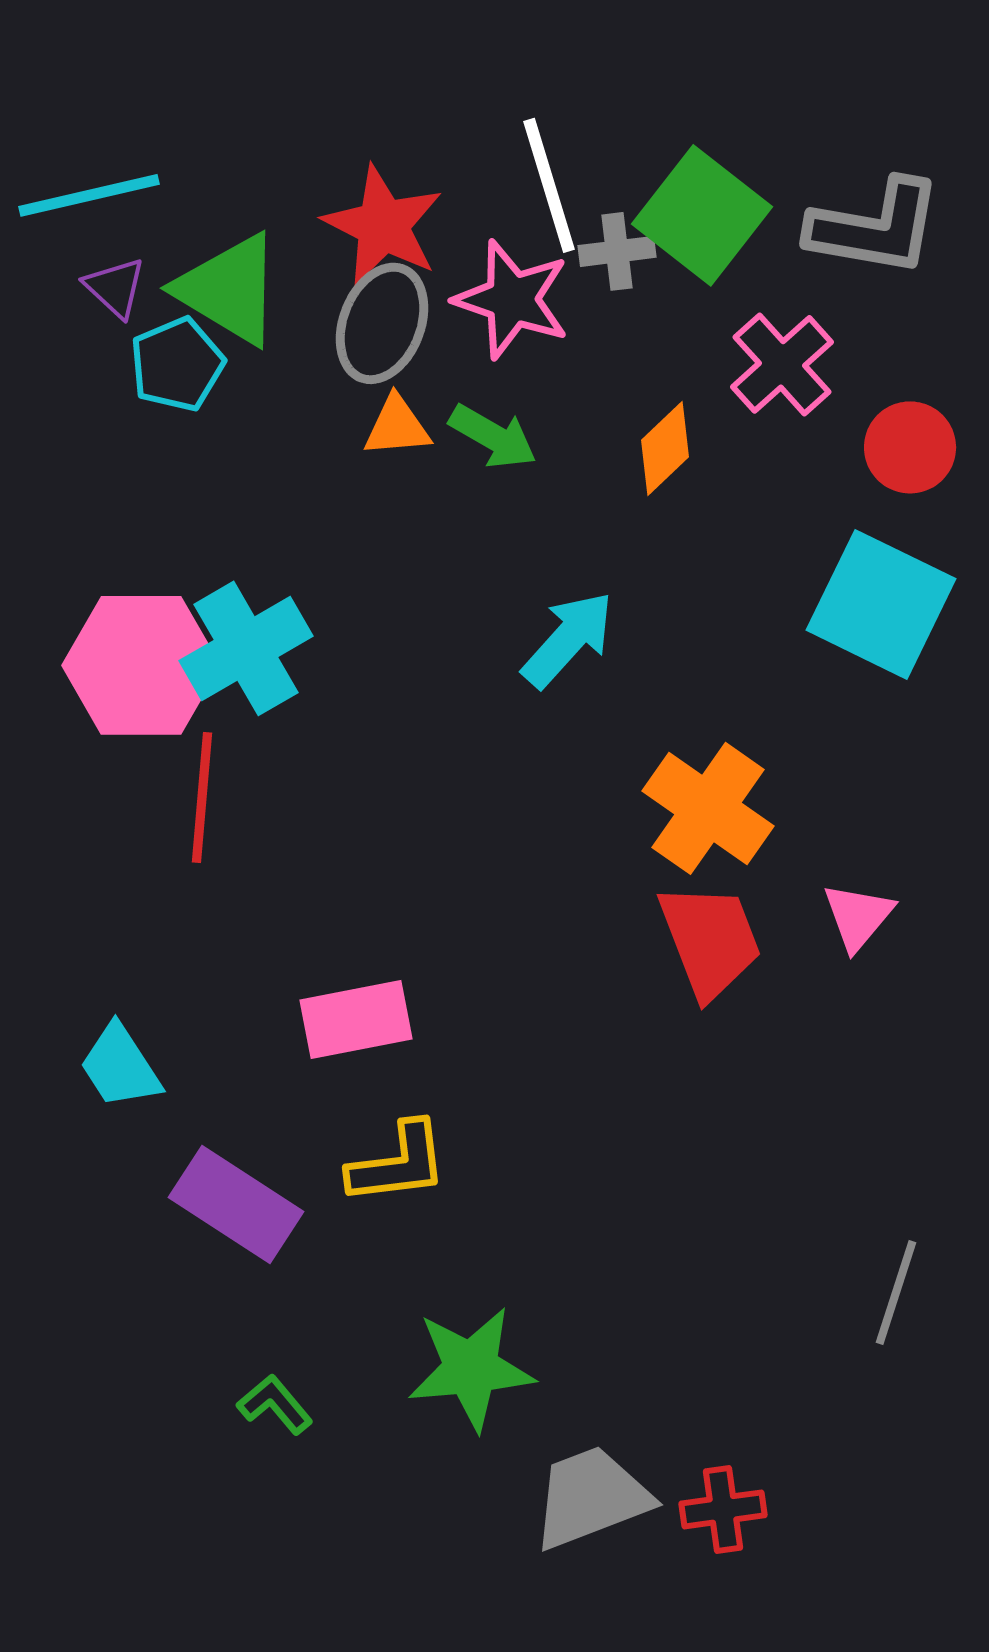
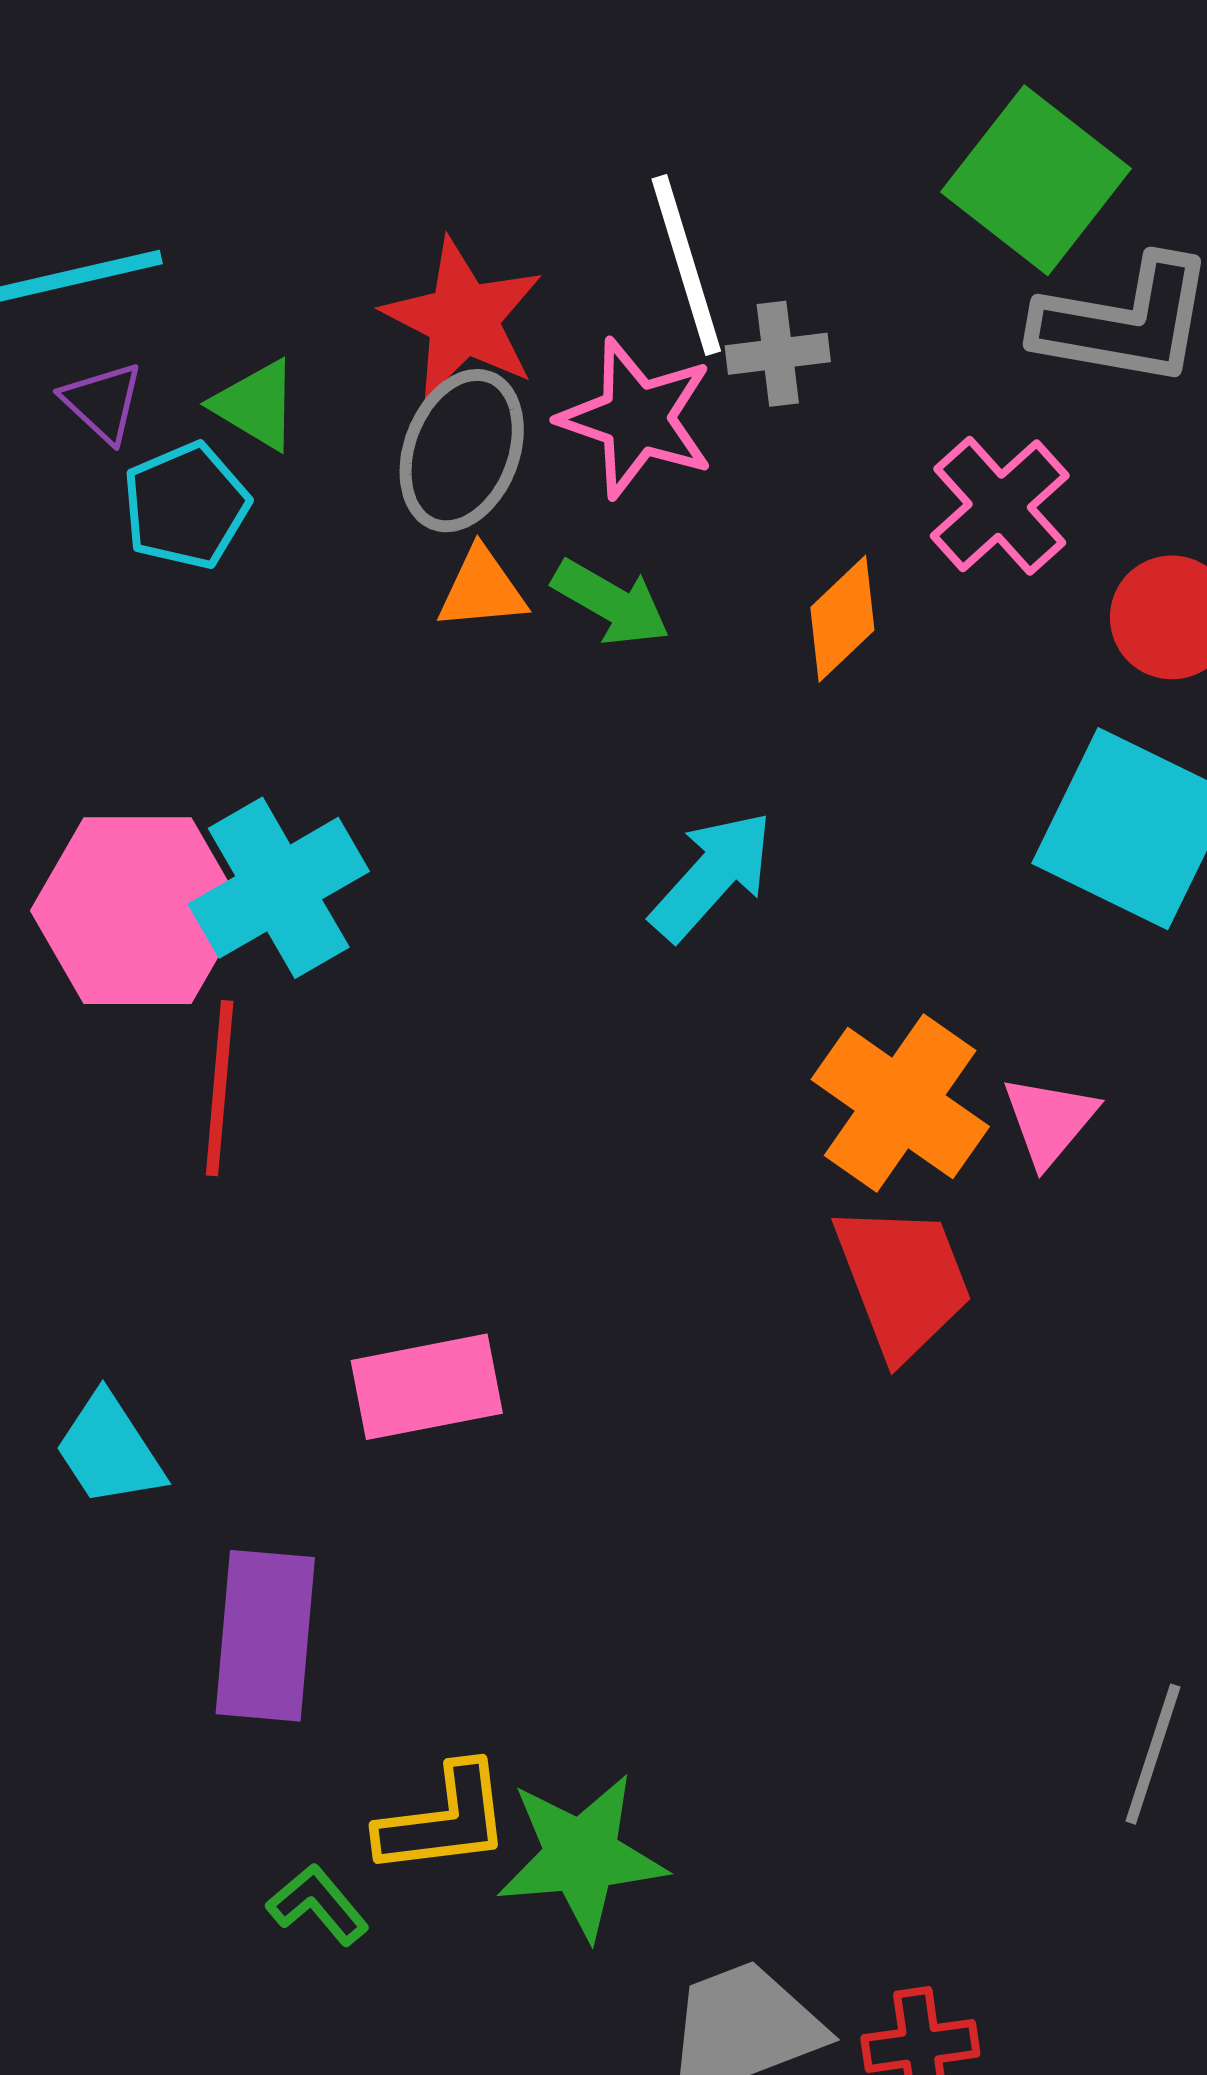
green square: (702, 215) -> (1036, 180), moved
green triangle: (229, 289) -> (256, 405), size x0.6
pink triangle: (858, 916) -> (1049, 1120), moved
yellow L-shape: (398, 1163) -> (444, 1820), moved
purple rectangle: (236, 1204) -> (265, 1636), turned 62

